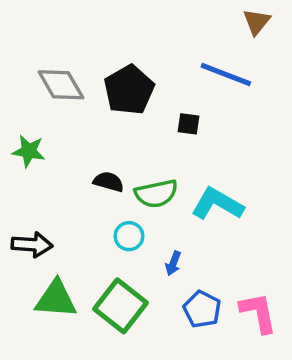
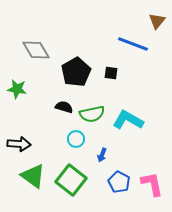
brown triangle: (257, 22) -> (157, 21), moved
black pentagon: (129, 90) -> (76, 72), moved
green triangle: (56, 299) -> (33, 176), turned 32

